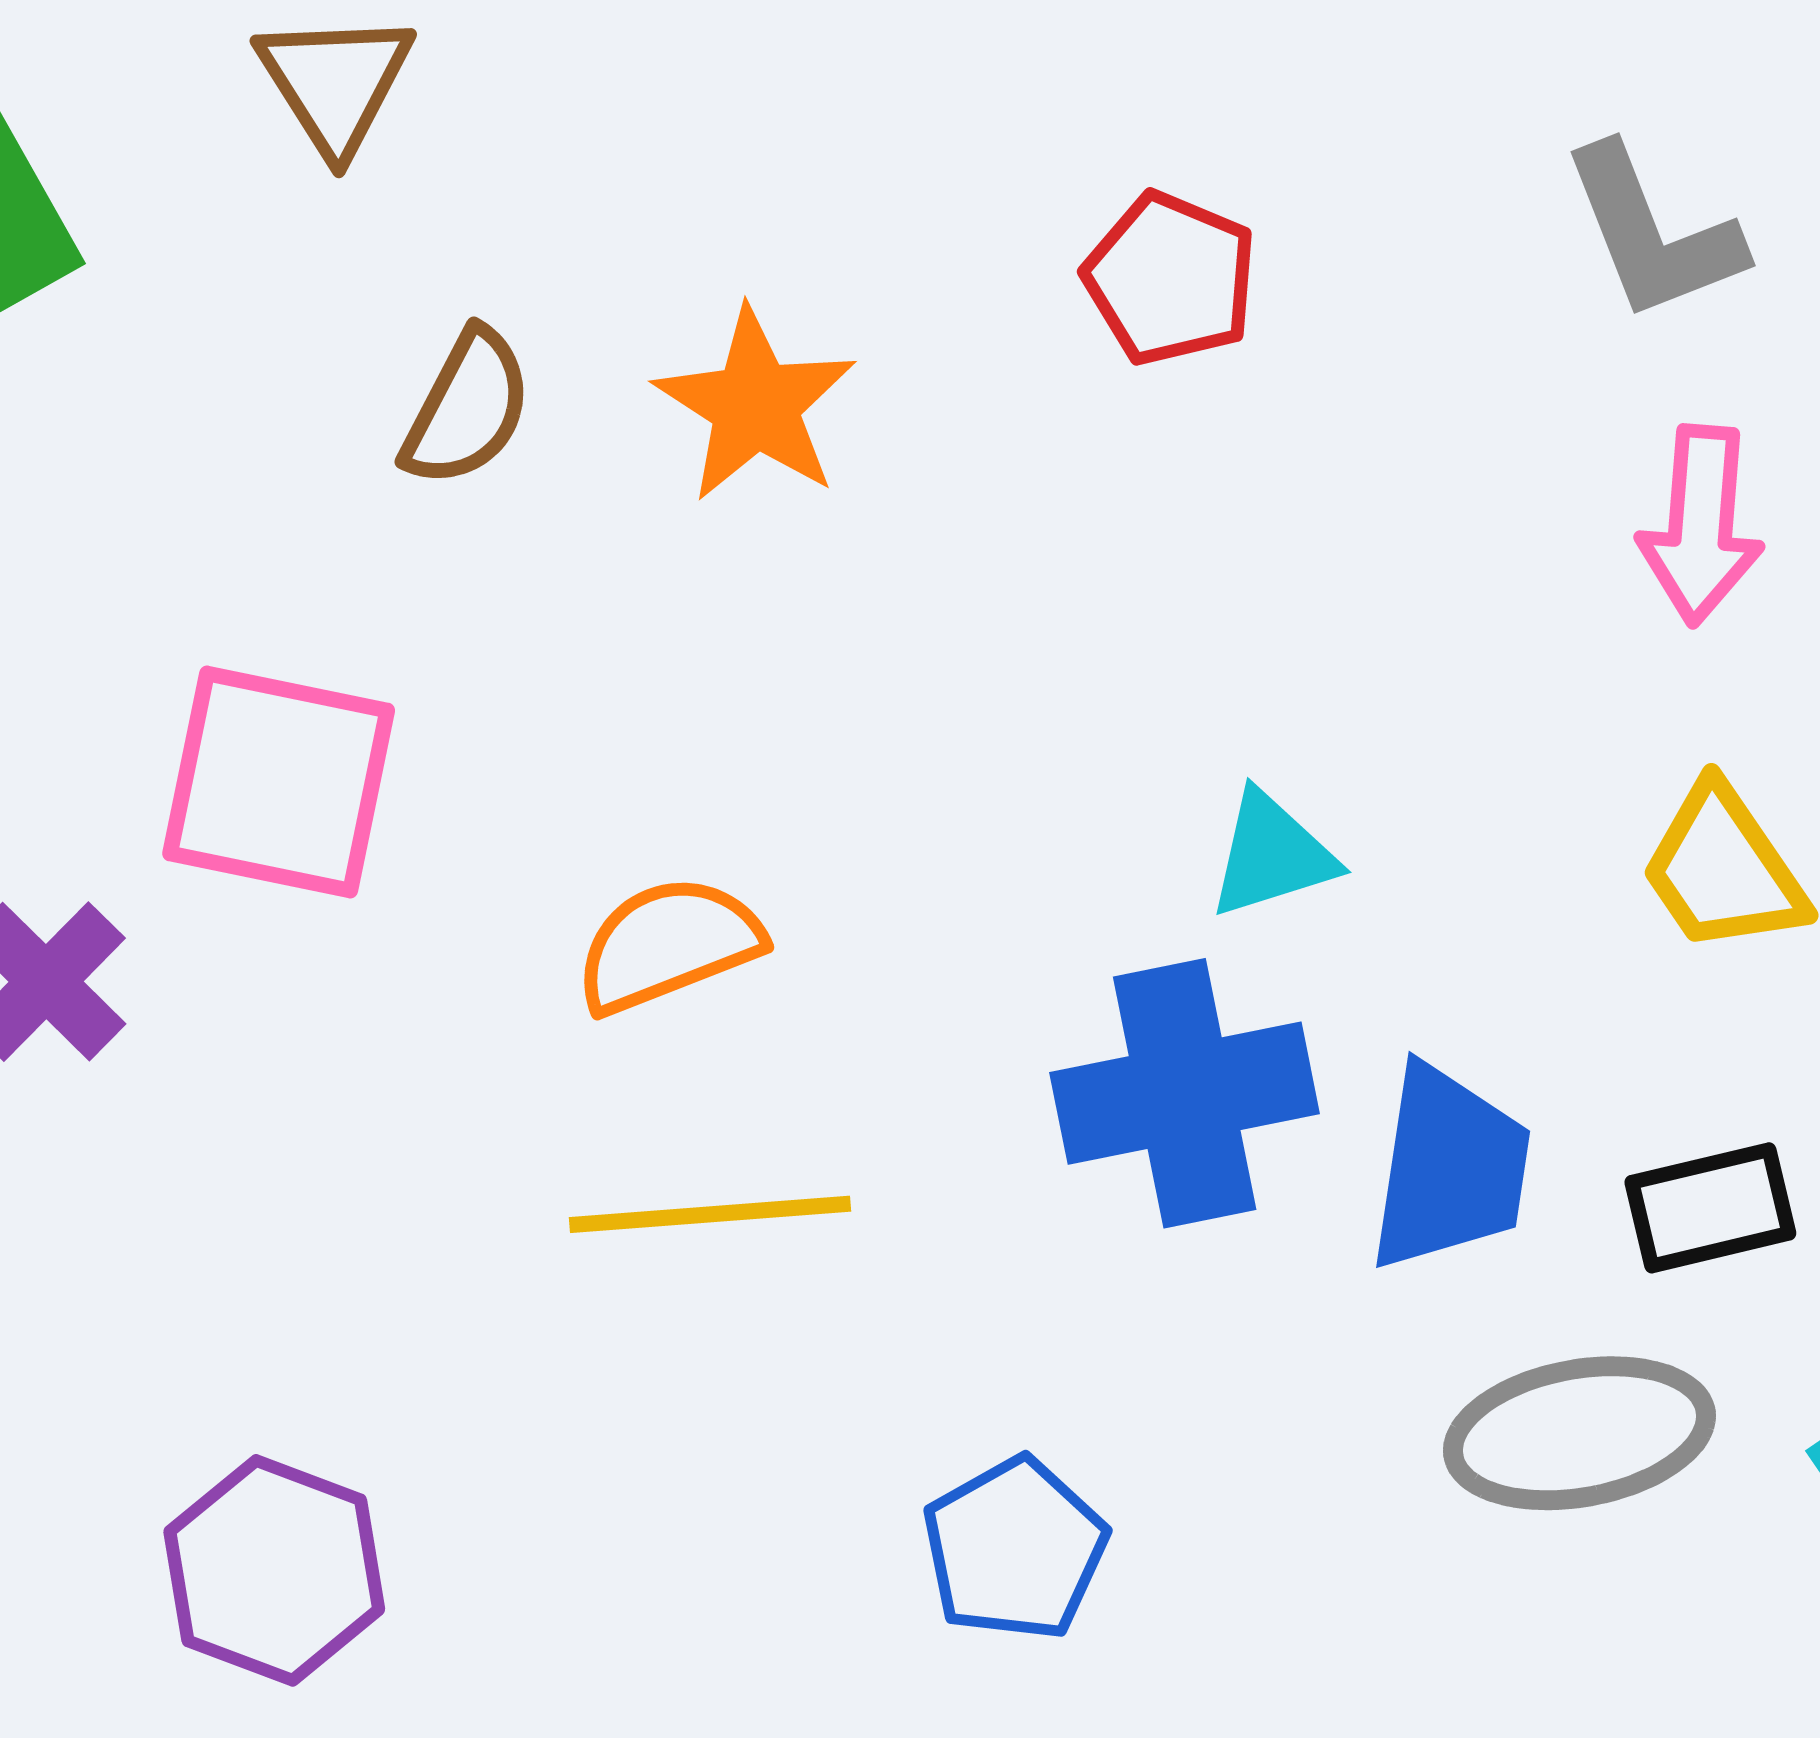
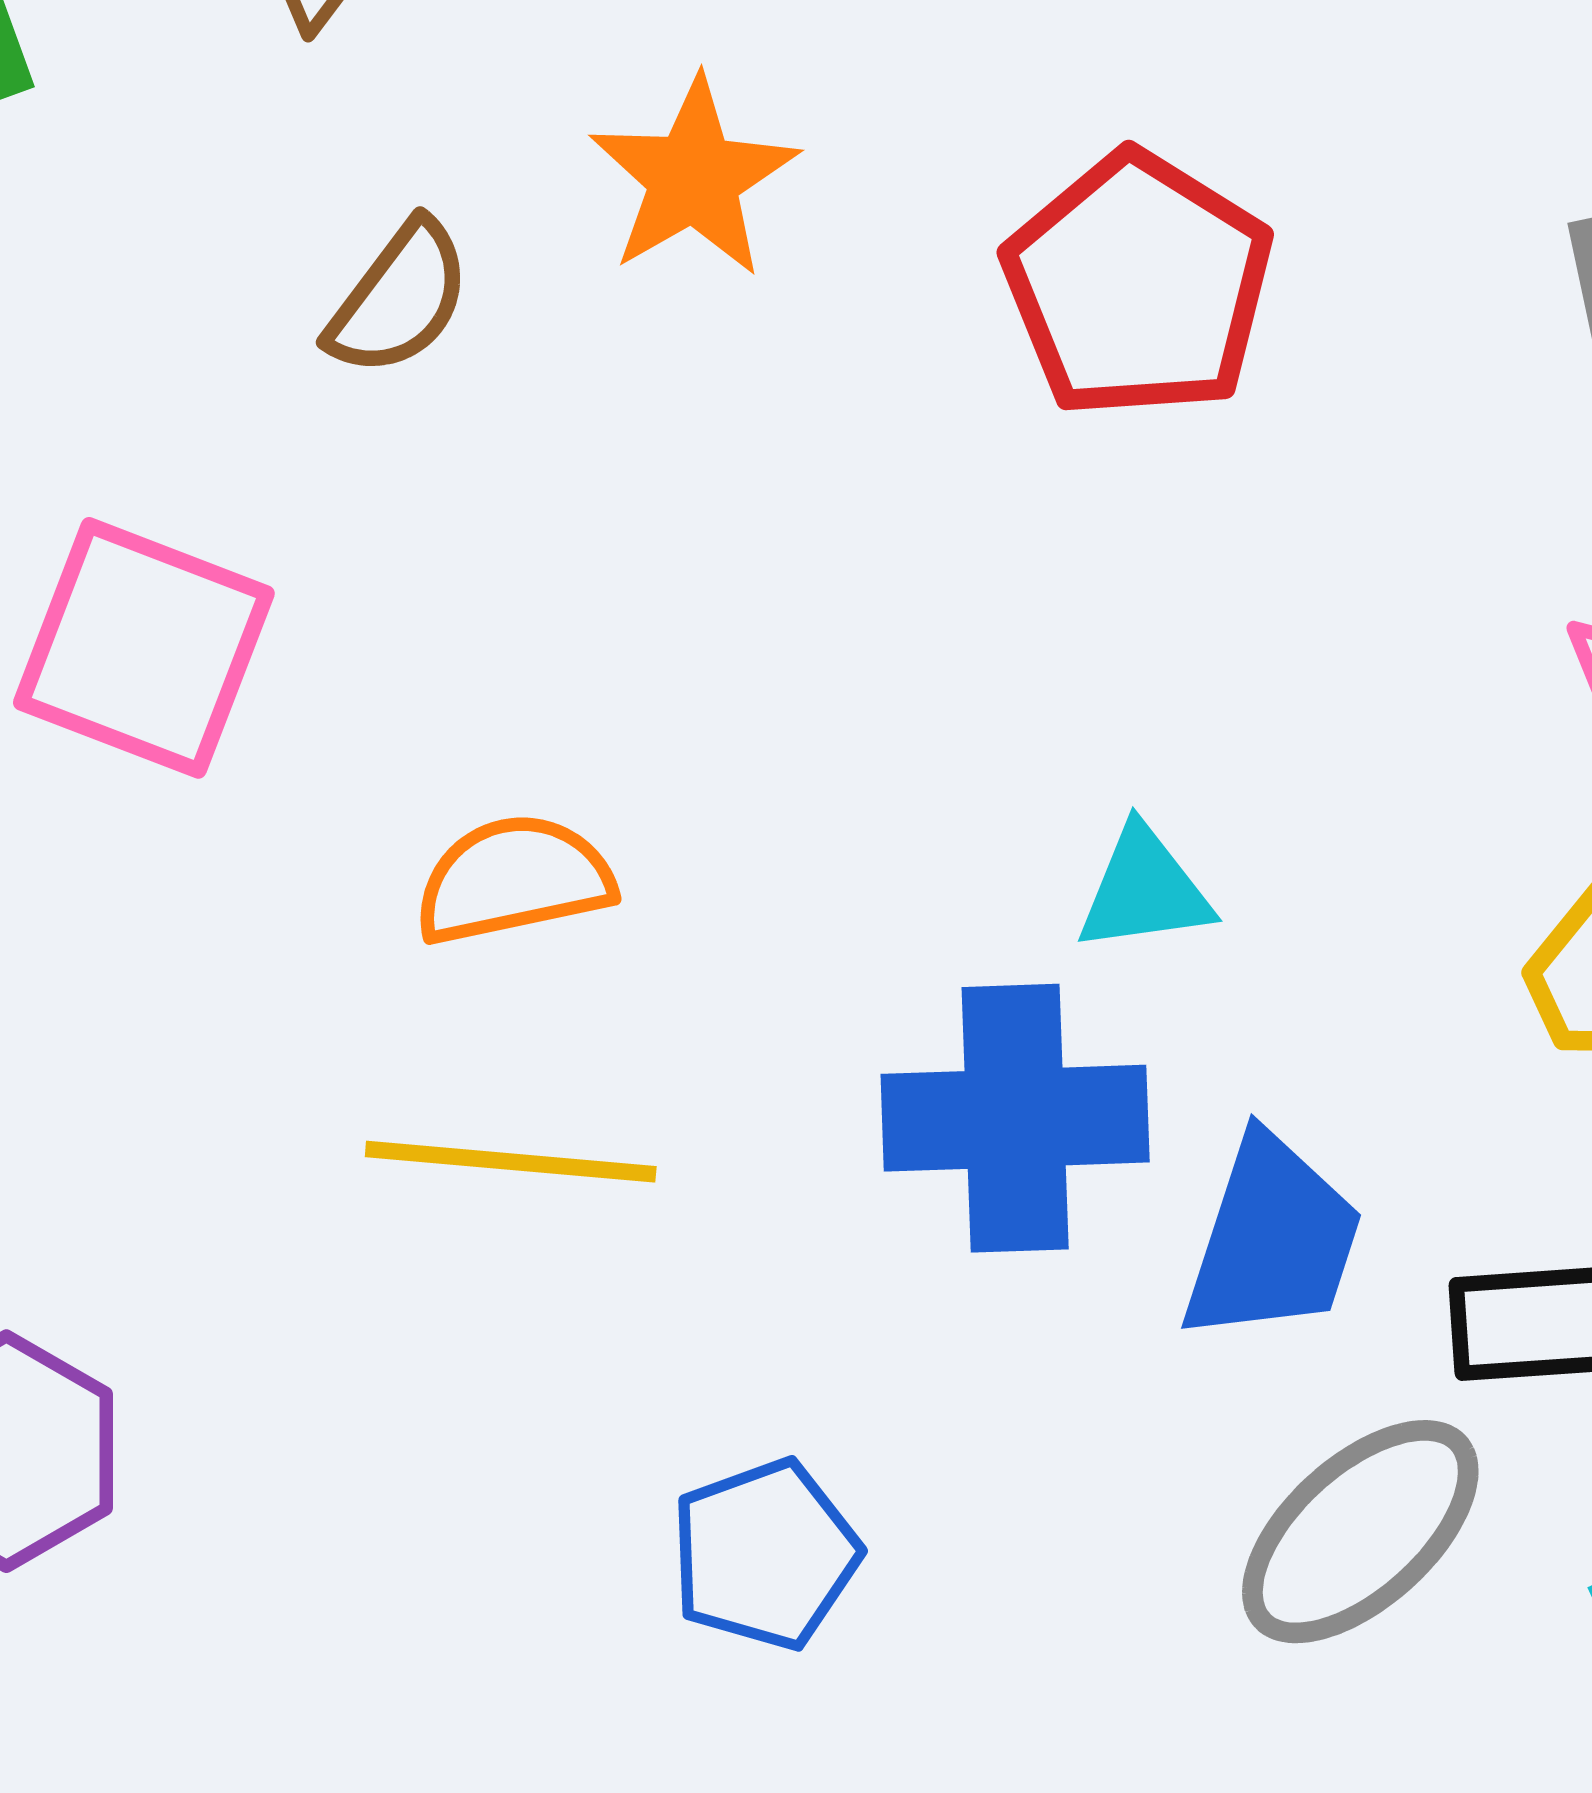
red pentagon: (1170, 279) -> (1138, 285), size x1.5
orange star: (755, 405) -> (694, 178), moved
gray ellipse: (1579, 1433) -> (1360, 1532), turned -41

